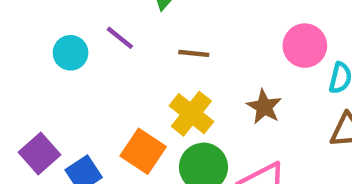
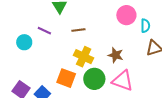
brown star: (264, 107) -> (116, 55), moved

